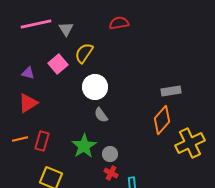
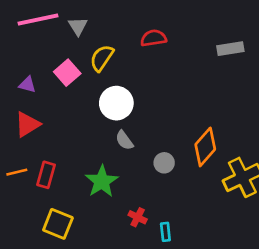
red semicircle: (119, 23) -> (153, 38), moved
gray rectangle: (171, 91) -> (230, 49), moved
gray circle: (110, 154) -> (164, 163), moved

